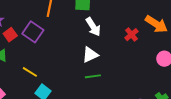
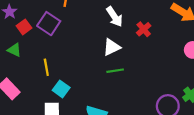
red cross: (132, 35) -> (144, 29), moved
yellow line: (30, 72) -> (46, 67), turned 49

